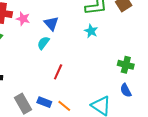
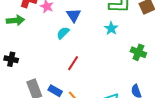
green cross: (126, 65) -> (138, 52), moved

